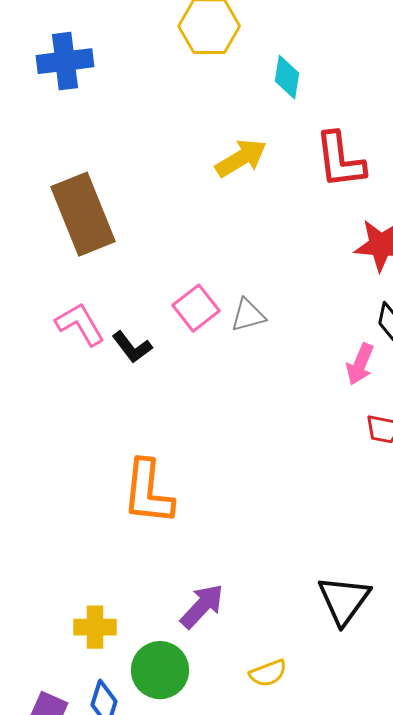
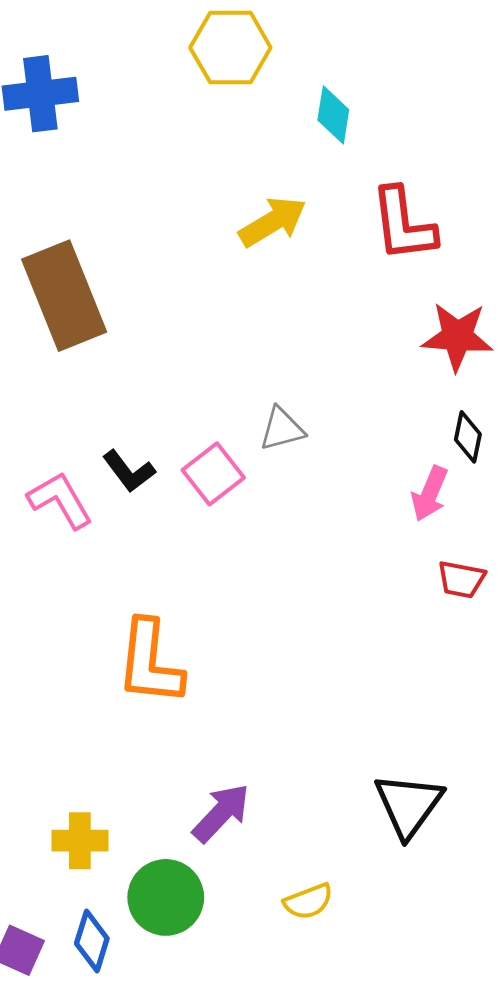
pink square: (196, 308) -> (213, 474), moved
pink L-shape: (80, 324) -> (60, 500), moved

